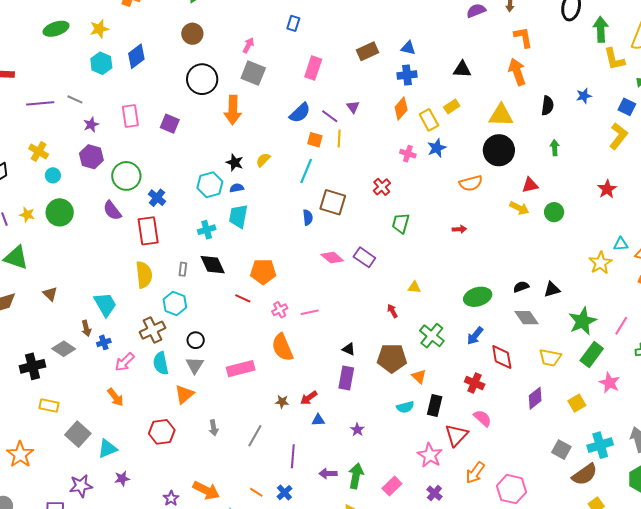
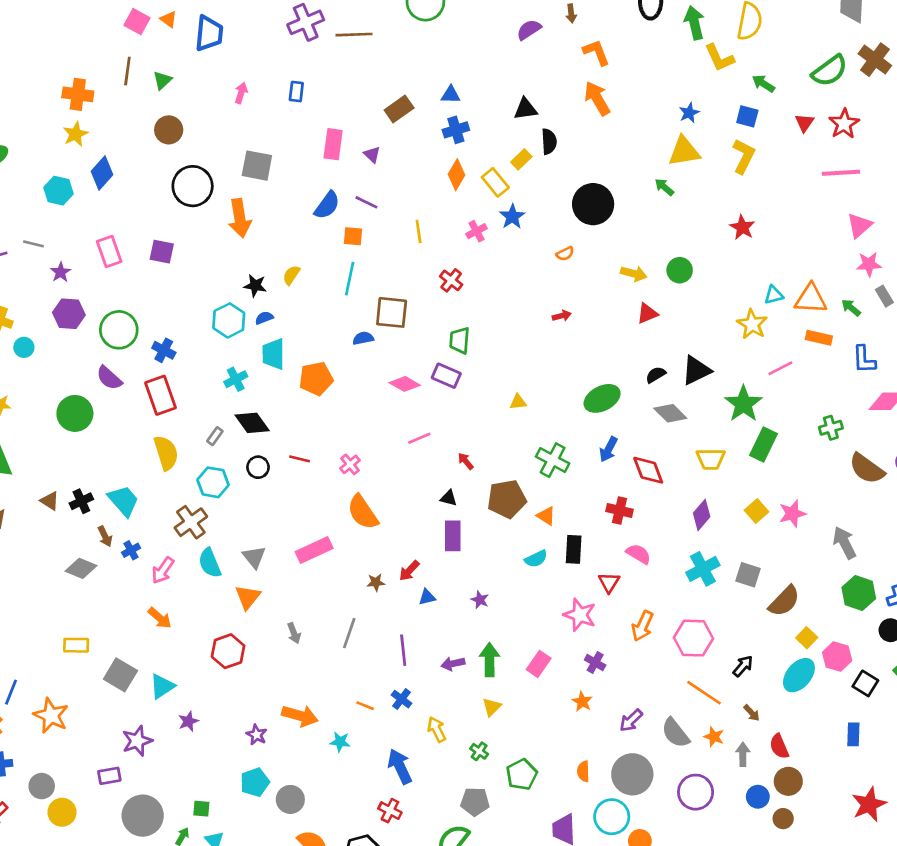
yellow star: (99, 29) -> (75, 134), moved
pink arrow: (248, 45) -> (241, 93), moved
black semicircle: (547, 106) -> (549, 141), moved
purple triangle: (353, 107) -> (372, 154), moved
yellow triangle: (501, 115) -> (684, 151), moved
yellow line: (339, 139) -> (419, 231), moved
green arrow: (555, 148) -> (664, 187), turned -35
pink cross: (408, 154) -> (476, 231), turned -35
orange semicircle: (471, 183) -> (565, 254), size x0.6
red triangle: (530, 185) -> (647, 313), moved
green circle: (60, 212) -> (75, 413), moved
blue semicircle: (308, 217) -> (363, 338), turned -84
green trapezoid: (401, 223) -> (459, 340), moved
gray rectangle: (183, 269) -> (215, 436), turned 40
orange pentagon: (263, 272) -> (316, 379), moved
black triangle: (552, 289) -> (696, 370), size x1.4
red arrow: (392, 311) -> (466, 461), moved
pink line: (310, 312) -> (419, 438), moved
pink line: (621, 326) -> (780, 368), moved, turned 42
black circle: (196, 340) -> (258, 467), moved
black cross: (32, 366) -> (81, 501), moved, size x0.7
pink star: (610, 383) -> (792, 514), moved, turned -30
red triangle: (456, 435) -> (609, 582), size x0.7
cyan cross: (600, 445) -> (703, 569), moved

